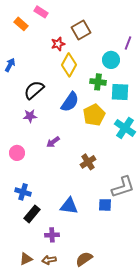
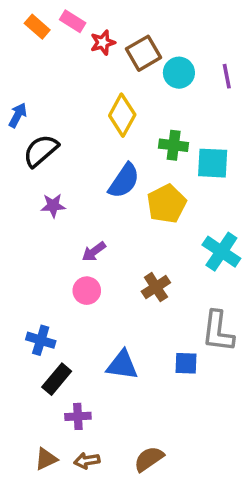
orange rectangle: (21, 24) -> (37, 27), moved
purple line: (128, 43) -> (227, 76), turned -32
red star: (58, 44) -> (103, 43), moved
cyan circle: (111, 60) -> (179, 73), moved
black semicircle: (34, 90) -> (41, 151), moved
cyan cross: (125, 128) -> (221, 252), moved
pink circle: (17, 153) -> (87, 291), moved
gray L-shape: (123, 187) -> (218, 331), turned 115
purple cross: (52, 235) -> (78, 416), moved

